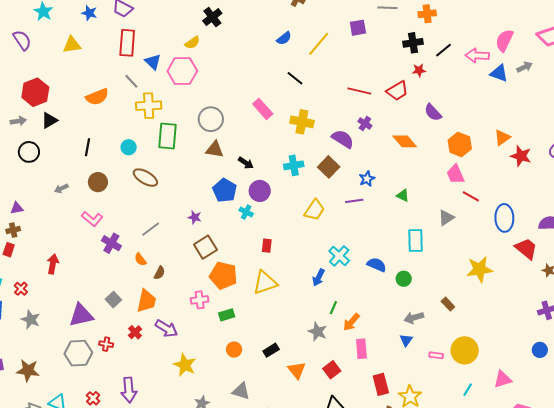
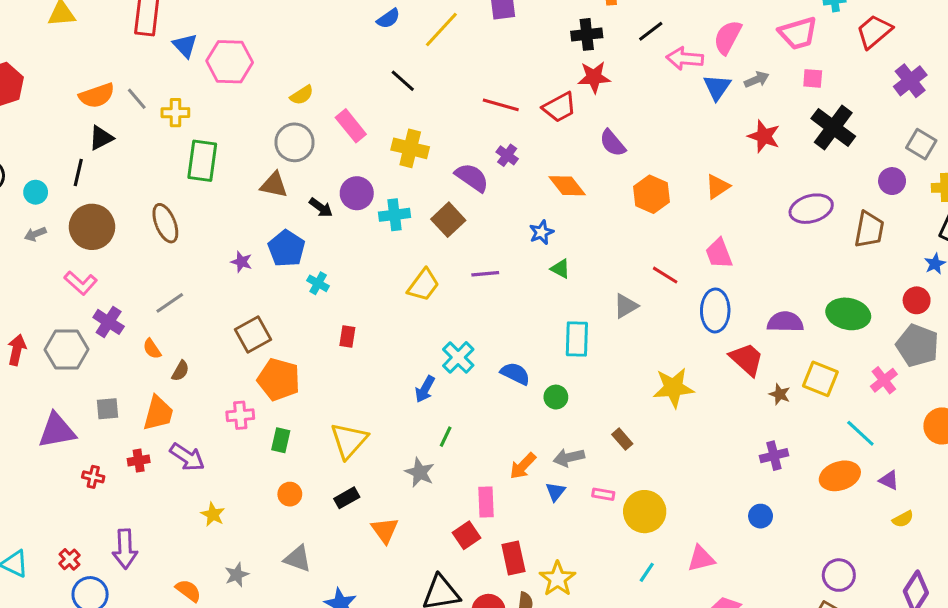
yellow semicircle: (192, 43) -> (302, 95), moved
black line: (444, 50) -> (651, 31), moved
red star: (419, 70) -> (594, 77), size x1.5
blue triangle: (499, 73) -> (717, 87), turned 42
gray line: (131, 81) -> (137, 99), moved
yellow cross: (149, 106) -> (175, 113), size x0.7
gray circle: (211, 119) -> (295, 142), moved
black triangle: (49, 120) -> (101, 138), moved
cyan circle: (129, 147) -> (36, 192), moved
red star: (521, 156) -> (764, 136), moved
pink trapezoid: (455, 174) -> (719, 253), moved
brown ellipse: (145, 178) -> (165, 223), turned 35
blue star: (367, 179) -> (541, 232), moved
brown circle: (98, 182) -> (92, 227), size x1.5
purple circle: (260, 191) -> (357, 193), moved
purple star: (195, 217) -> (241, 262), moved
yellow triangle: (265, 283) -> (349, 441), moved, turned -32
gray square: (113, 300) -> (108, 409), turned 35
green rectangle: (227, 315) -> (281, 440), turned -63
orange arrow: (351, 322) -> (523, 466), moved
red cross: (135, 332) -> (139, 461), turned 32
gray hexagon: (78, 353) -> (67, 350), moved
pink rectangle: (436, 355) -> (603, 494), moved
yellow star: (185, 365) -> (213, 514), size x0.7
red square: (332, 370) -> (466, 535), moved

